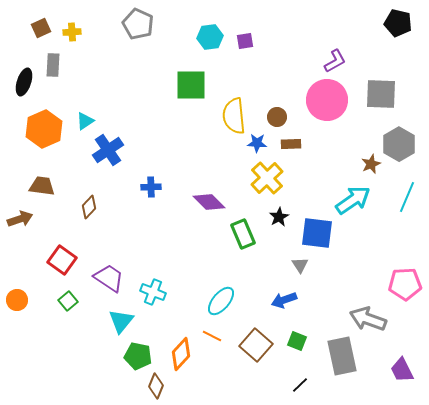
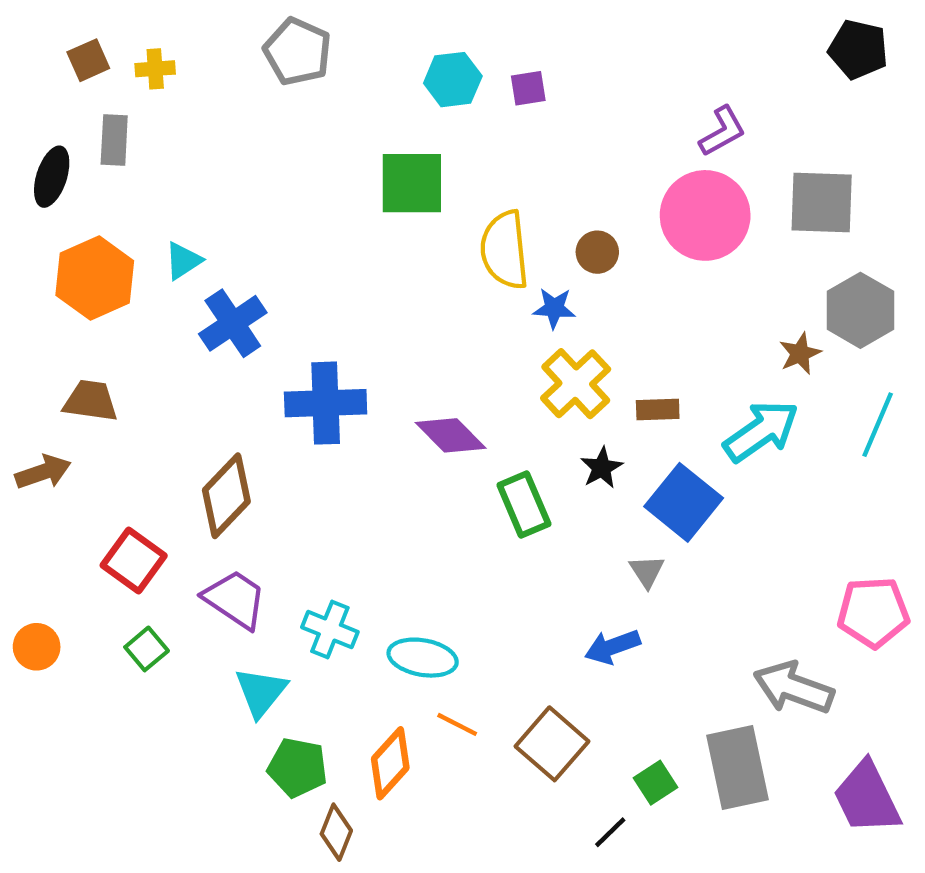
brown rectangle: (291, 144) -> (658, 410), moved
blue cross: (151, 187) -> (326, 403), size x1.8
brown diamond: (89, 207) -> (226, 496), moved, size x1.6
blue square: (317, 233) -> (684, 502), turned 32
cyan ellipse: (221, 301) -> (423, 658), moved, turned 60
green square: (297, 341) -> (656, 783), moved, turned 36
purple trapezoid: (402, 370) -> (867, 798), size x1.4
black line: (300, 385) -> (610, 832), moved

